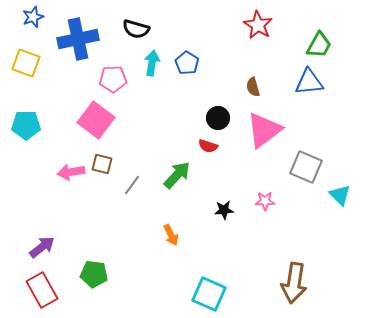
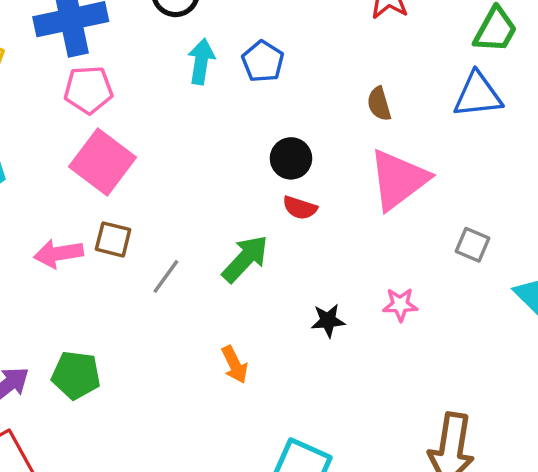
pink pentagon: (113, 79) -> (88, 90), moved
black circle: (218, 118) -> (291, 158), moved
gray square: (306, 167) -> (472, 245), size x0.6
green pentagon: (94, 274) -> (76, 375), moved

